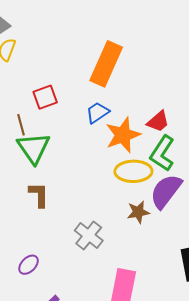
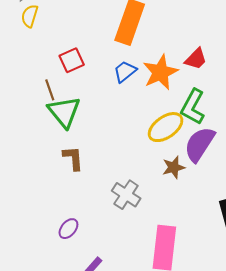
red trapezoid: (158, 122) -> (196, 59), moved
orange star: (123, 135) -> (160, 72), moved
yellow ellipse: (133, 171) -> (166, 127), turned -30

